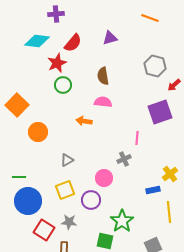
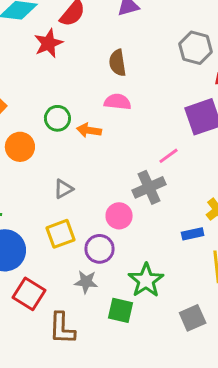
green circle: (63, 85) -> (57, 118), moved
pink line: (137, 138) -> (169, 156), turned 48
gray cross: (124, 159) -> (149, 187), size x1.5
gray star: (69, 222) -> (86, 282), moved

